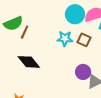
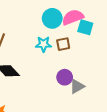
brown square: (84, 40) -> (63, 44), turned -32

